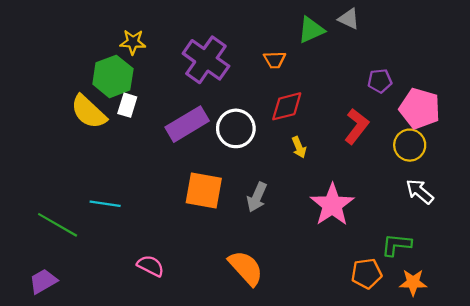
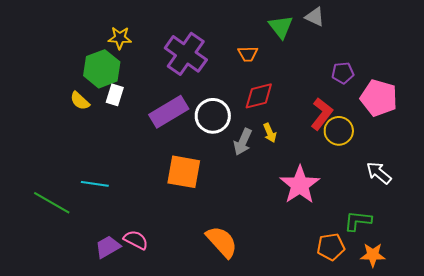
green triangle: (311, 30) -> (281, 27), turned -44
yellow semicircle: (89, 112) -> (80, 101), size x0.6
yellow circle: (410, 145) -> (339, 131), moved
gray arrow: (257, 197) -> (243, 142), moved
purple trapezoid: (43, 281) -> (108, 247), moved

